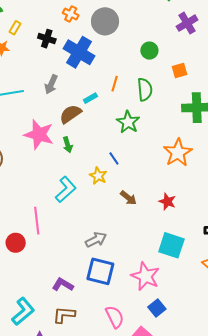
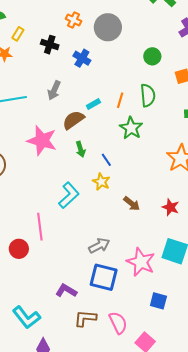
blue cross: (79, 52) -> (82, 58), size x0.6
orange line: (115, 84) -> (120, 100), moved
green arrow: (68, 145) -> (81, 149), moved
blue line: (114, 158) -> (106, 160), moved
pink star: (145, 276) -> (141, 262), moved
blue square: (157, 308) -> (158, 301), moved, turned -36
cyan L-shape: (23, 311) -> (26, 317), turned 92
brown L-shape: (64, 315) -> (85, 318), moved

